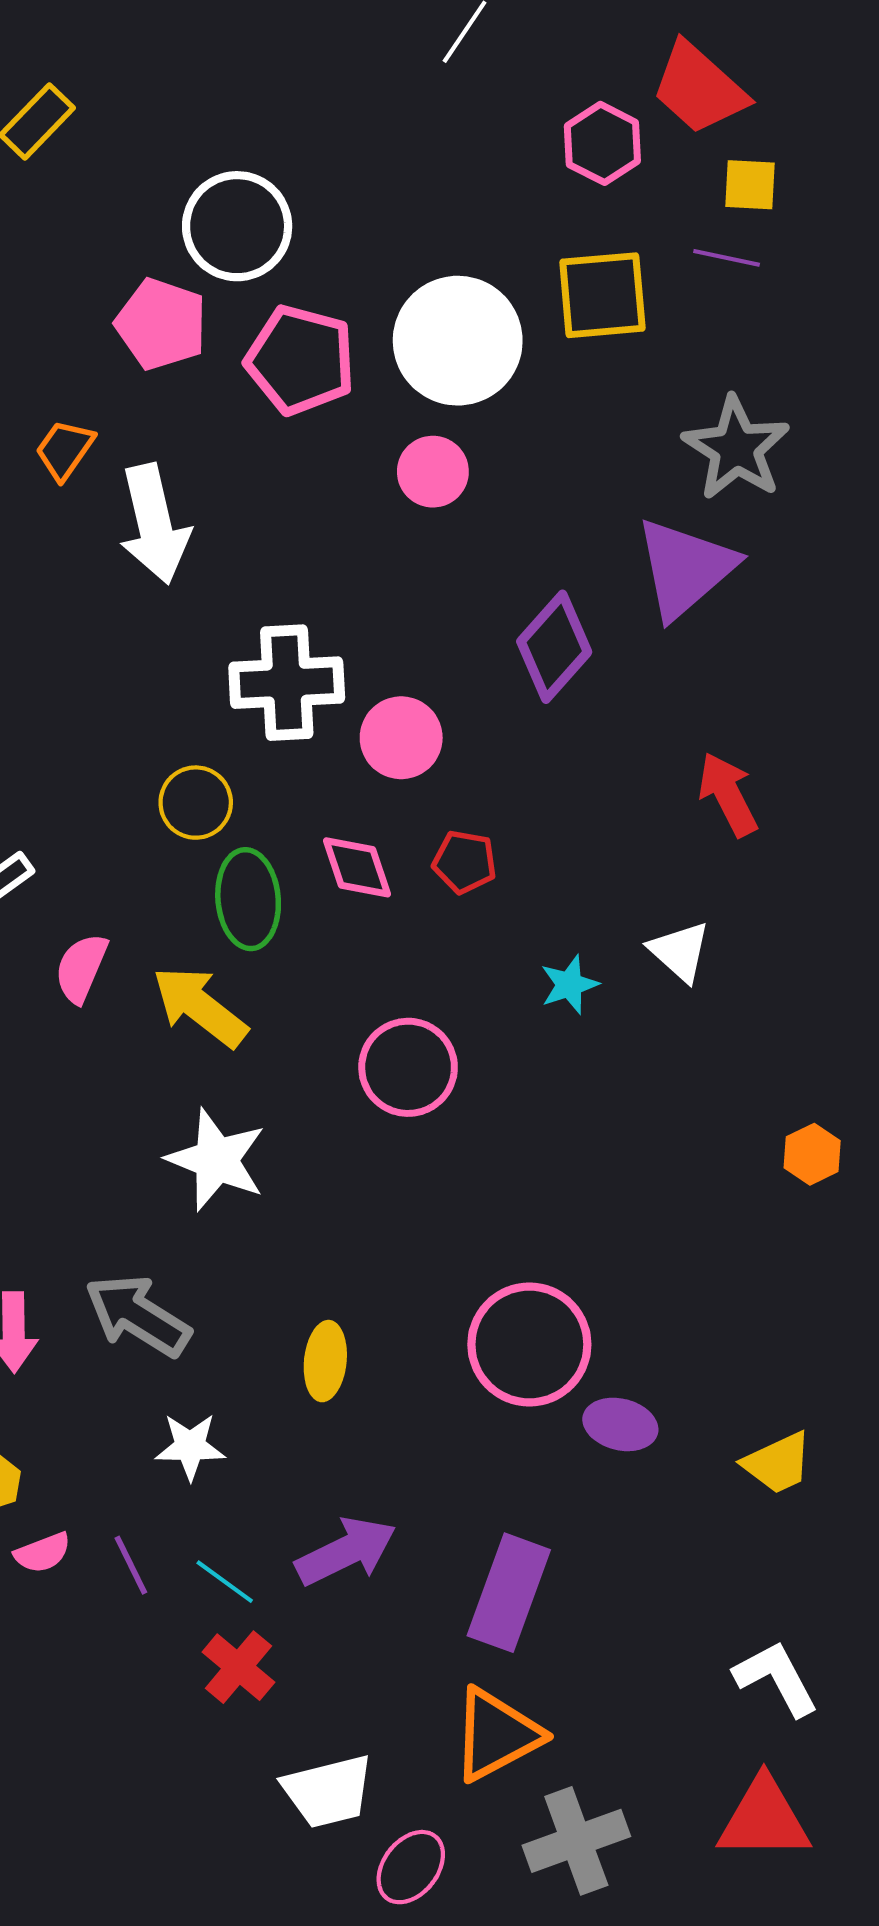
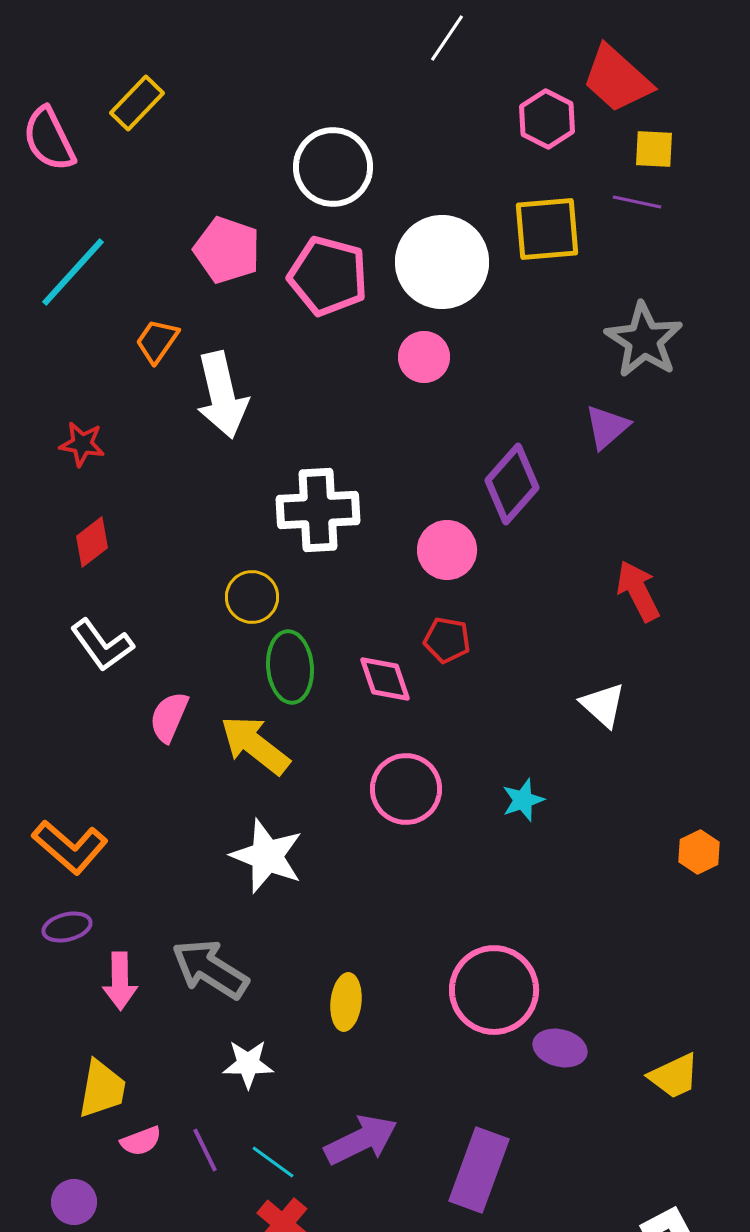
white circle: (237, 226) -> (333, 167), moved
purple triangle: (685, 568) -> (607, 427), size x0.6
pink circle: (401, 738) -> (447, 550), moved
pink diamond: (357, 867) -> (385, 679), moved
cyan star: (569, 985) -> (523, 800), moved

